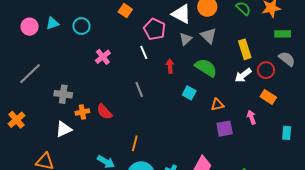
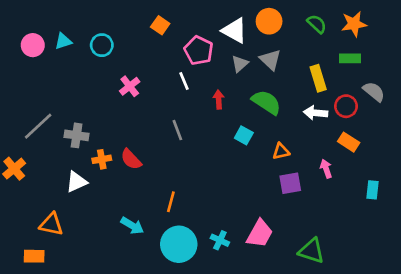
green rectangle: (283, 34) -> (350, 58), moved
gray line: (30, 74) -> (38, 126), moved
white arrow: (243, 75) -> (315, 113), turned 42

